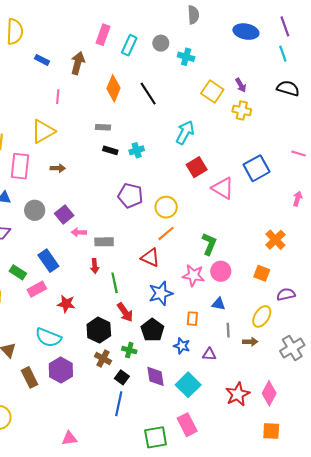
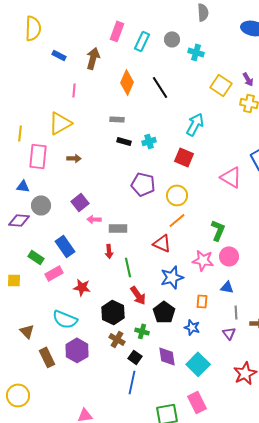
red square: (197, 167) -> (184, 157), moved, turned -36
gray circle: (35, 210) -> (41, 205), moved
purple triangle: (209, 354) -> (229, 333), moved, turned 48

